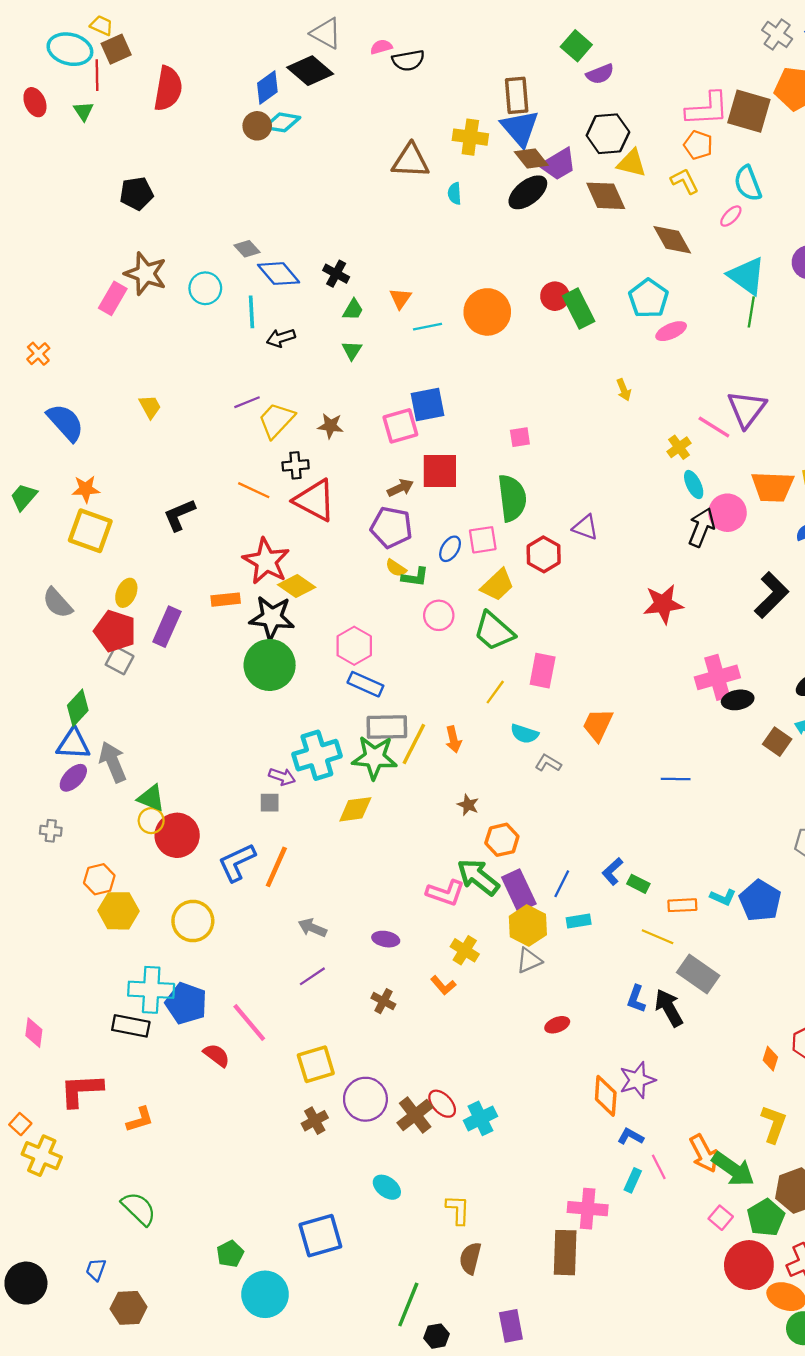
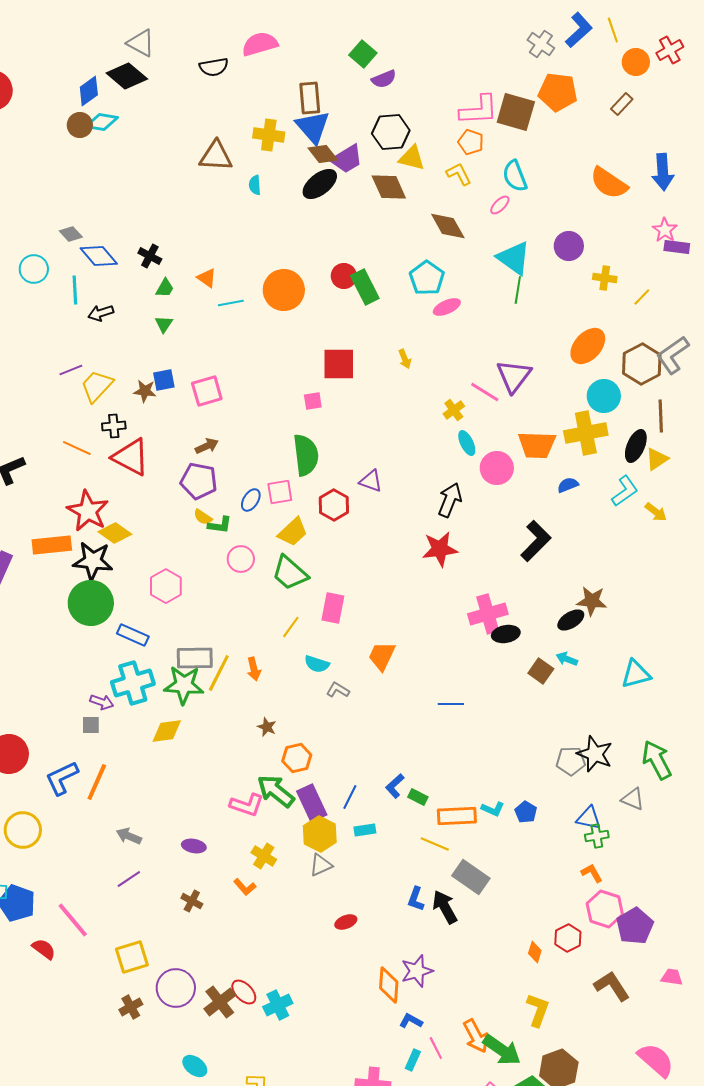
pink semicircle: (381, 47) -> (260, 44), moved, size x1.8
orange triangle: (400, 298) -> (207, 278), turned -30
blue square: (427, 404) -> (164, 380), moved, size x0.7
red square: (440, 471) -> (339, 364), moved
black arrow: (702, 527) -> (450, 500), moved
orange rectangle: (226, 600) -> (52, 545), size x1.5
blue rectangle: (365, 684) -> (133, 635), moved
blue pentagon: (760, 901) -> (526, 812), size x0.6
orange rectangle: (682, 905) -> (457, 816), size x1.5

